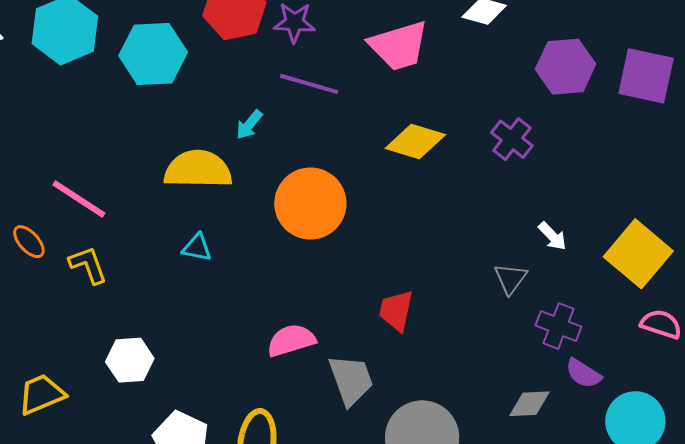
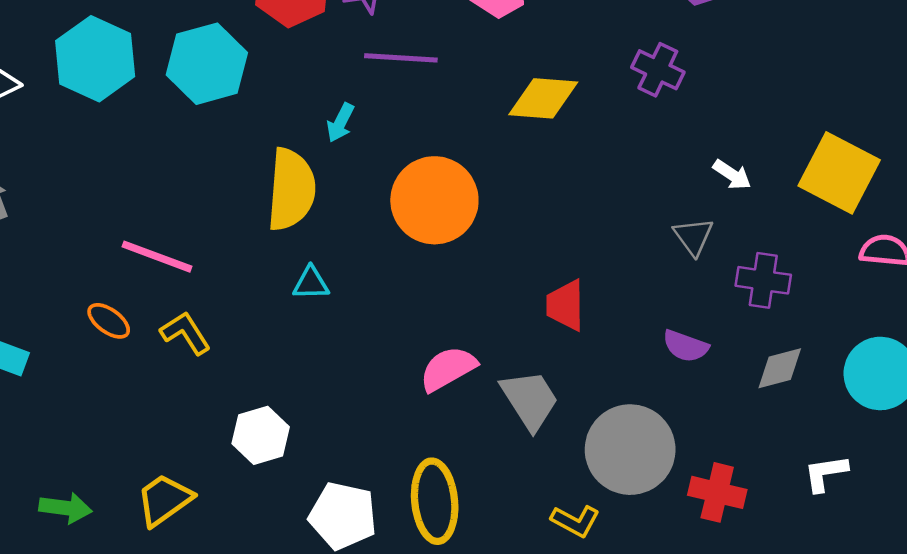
yellow semicircle: (198, 169) -> (291, 190), turned 106
purple semicircle: (583, 373) -> (686, 346), moved
gray diamond: (529, 404) -> (780, 368), moved

